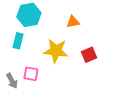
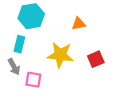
gray arrow: (12, 81) -> (14, 67), moved

